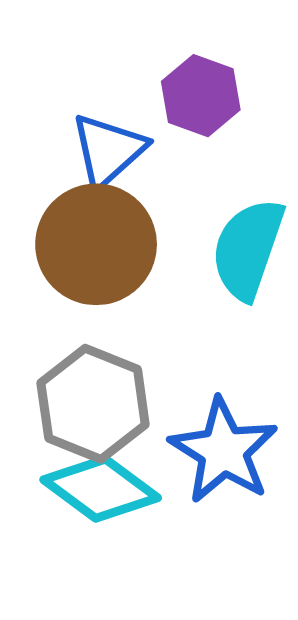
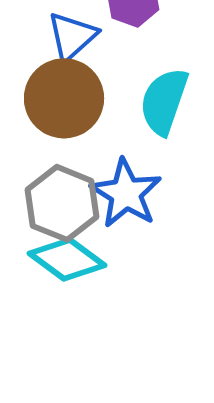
blue star: (224, 451) -> (126, 193), moved

